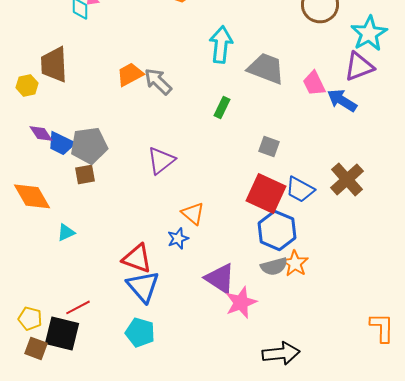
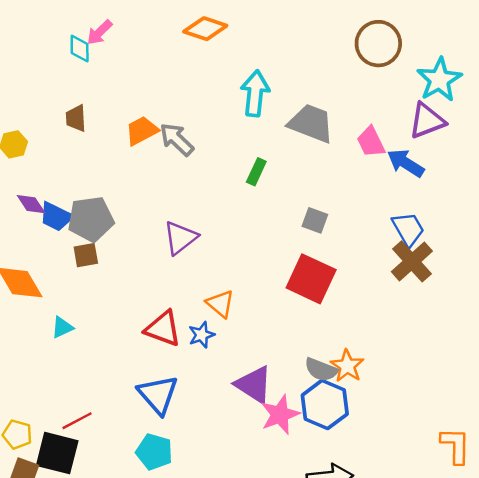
brown trapezoid: (54, 64) -> (76, 118), moved, size x0.6
blue trapezoid: (300, 189) -> (408, 229), moved, turned -148
blue hexagon: (277, 230) -> (325, 405), moved
red triangle: (137, 258) -> (163, 329), moved
gray semicircle: (274, 266) -> (321, 370), turned 36

